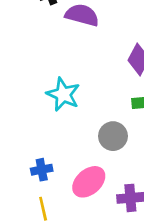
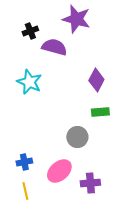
cyan star: (63, 94) -> (29, 82), moved

